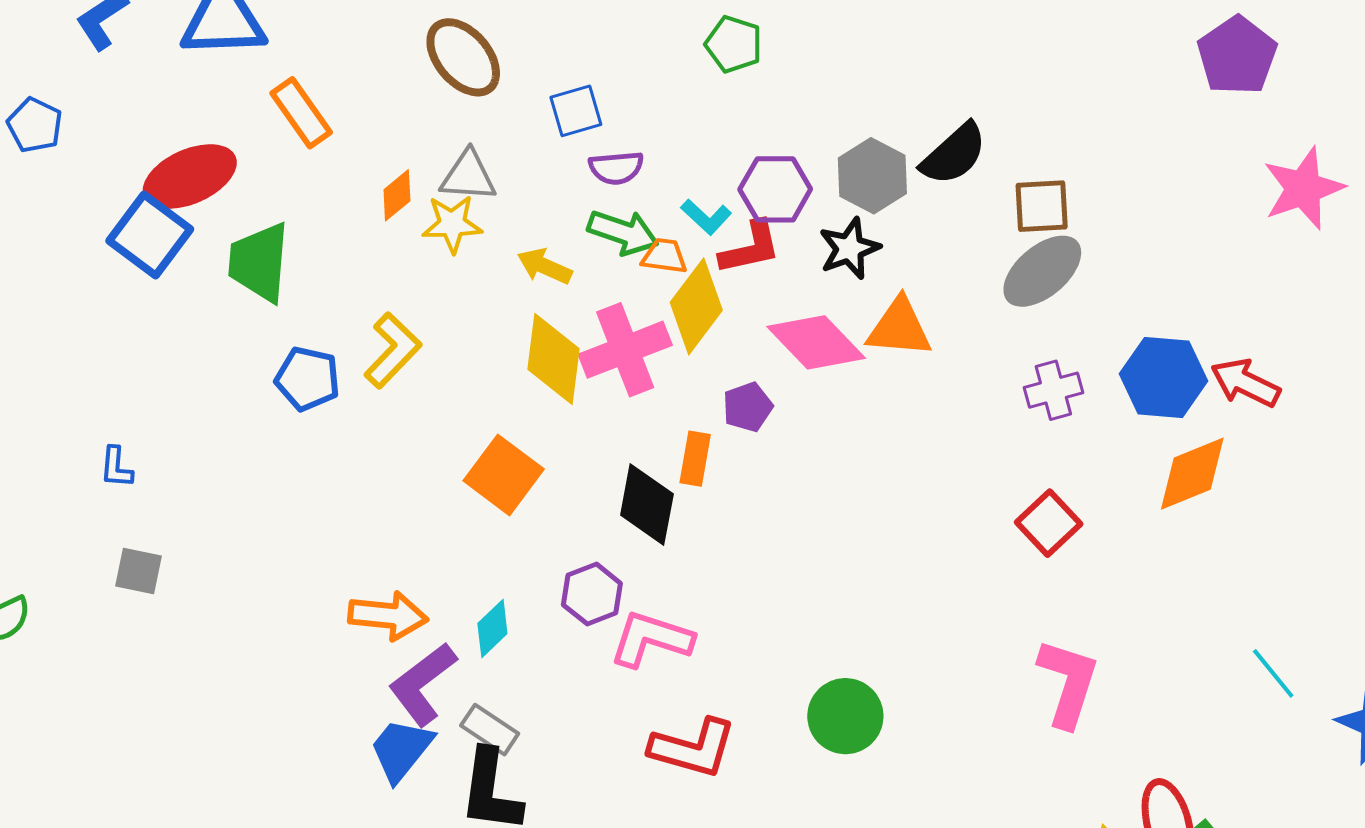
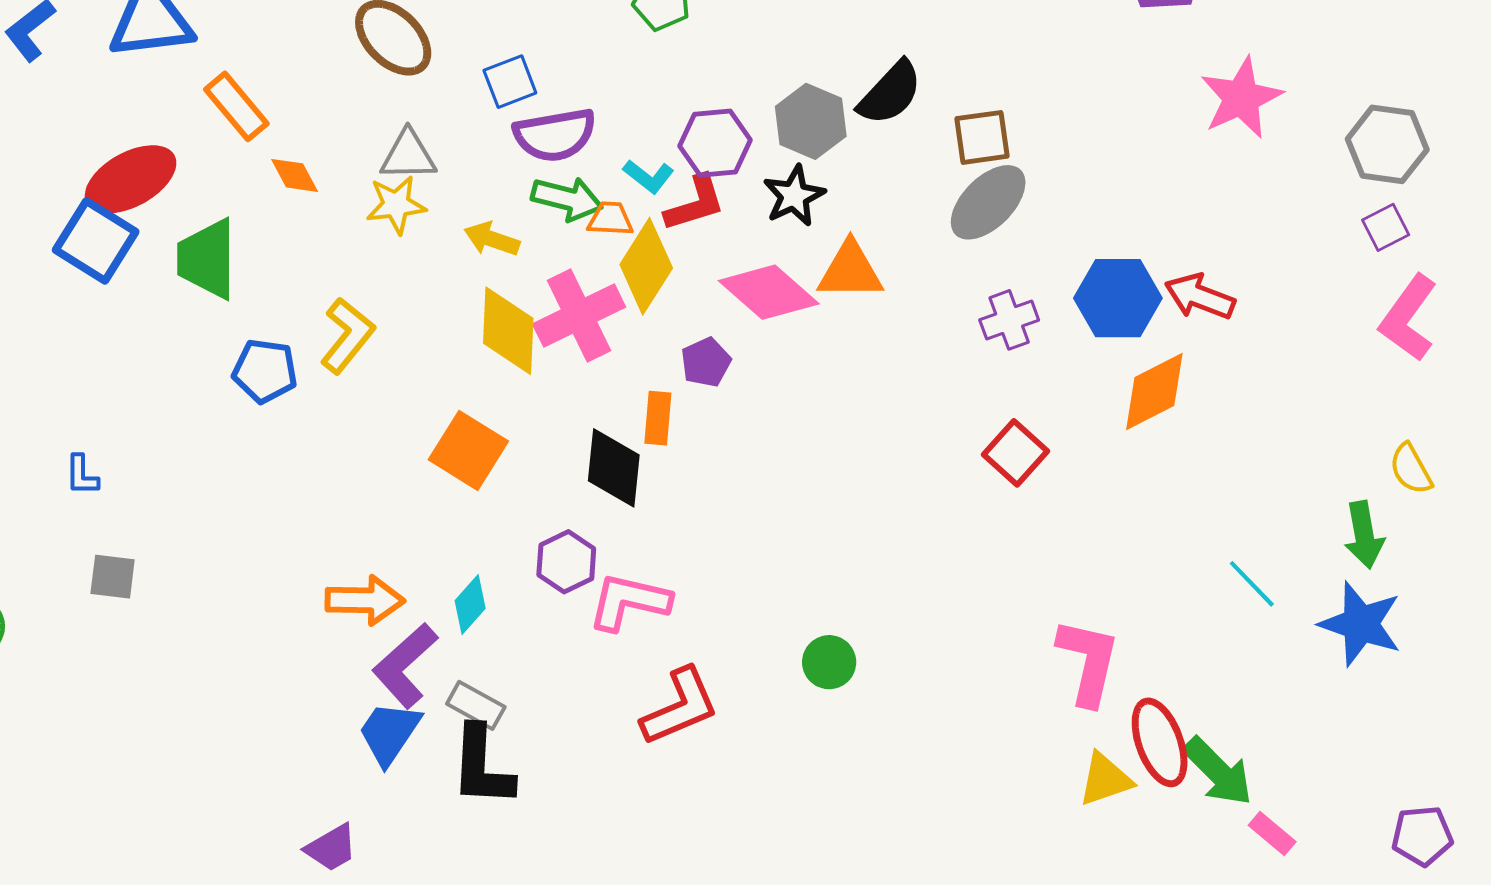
purple semicircle: (616, 168) -> (555, 135), size x1.5
orange diamond: (397, 195) -> (295, 175), moved, turned -74
pink L-shape: (1068, 683) -> (1088, 662), moved
green circle: (845, 716) -> (829, 662), size x0.7
red L-shape: (693, 748) -> (680, 707), turned -34

